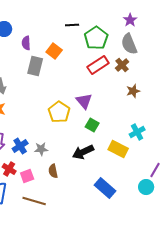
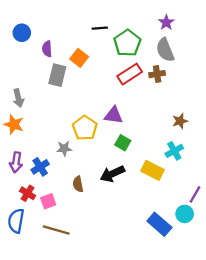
brown cross: (122, 65) -> (157, 74), turned 32
brown star: (133, 91) -> (180, 121), moved
purple triangle: (84, 101) -> (114, 115), turned -42
gray star: (41, 149) -> (64, 149), moved
brown semicircle: (53, 171) -> (78, 184), moved
blue rectangle: (105, 188) -> (159, 224), moved

